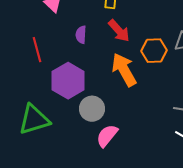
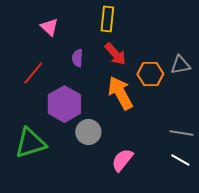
red line: (37, 50) -> (33, 73), turned 55
pink semicircle: (107, 136) -> (122, 160), moved

